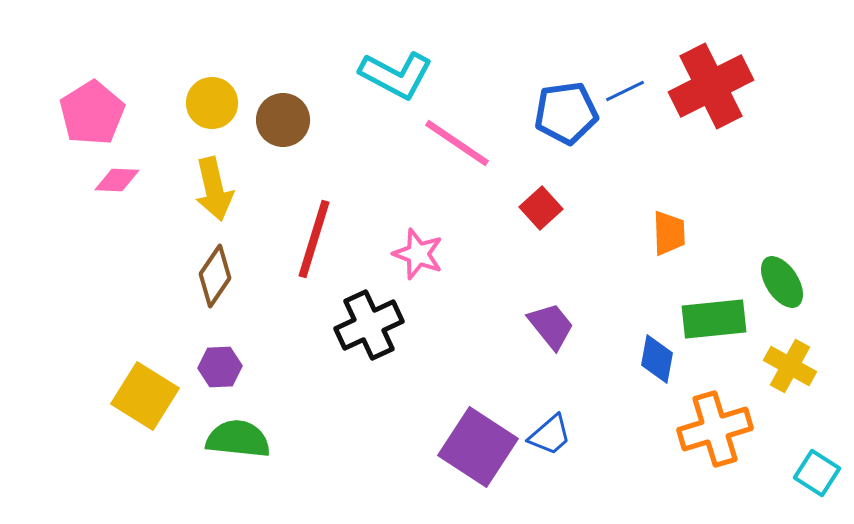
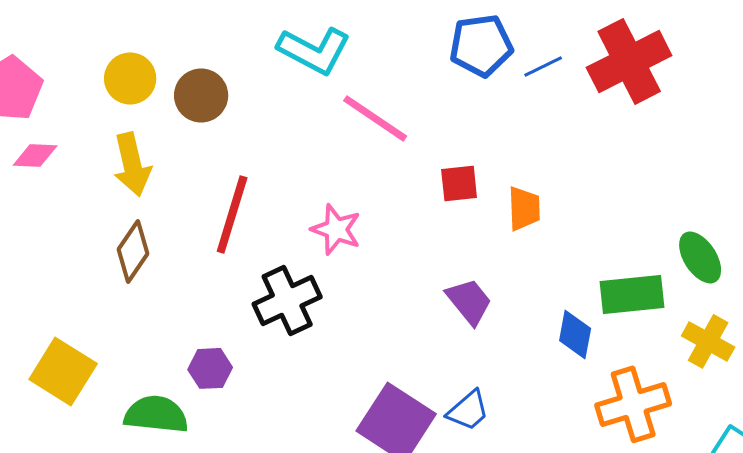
blue pentagon: (566, 113) -> (481, 45), moved
red square: (541, 208) -> (459, 183), turned 36
orange trapezoid: (669, 233) -> (524, 208), moved
purple hexagon: (220, 367) -> (210, 368), moved

